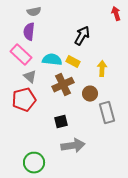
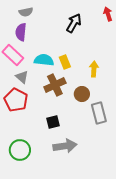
black arrow: (82, 36) -> (74, 23), moved
yellow rectangle: (73, 62) -> (65, 62), turned 40
red pentagon: (24, 100) -> (16, 100), turned -30
green circle: (34, 163) -> (20, 150), moved

